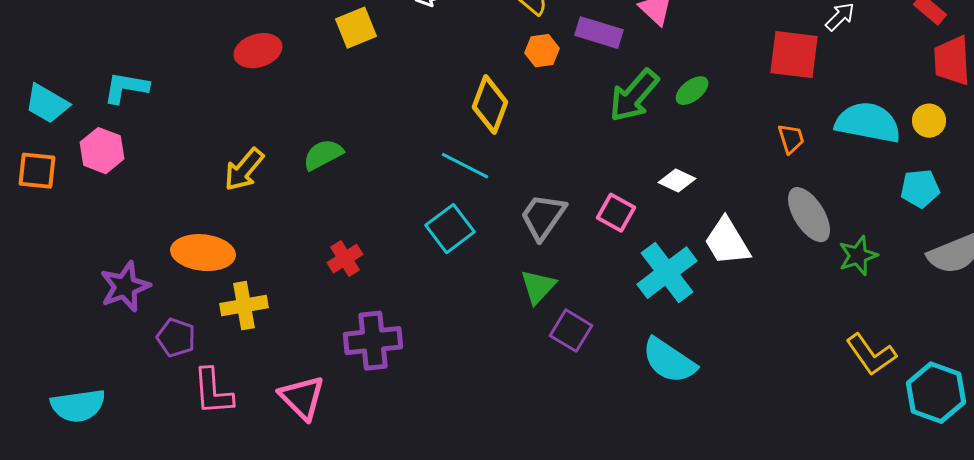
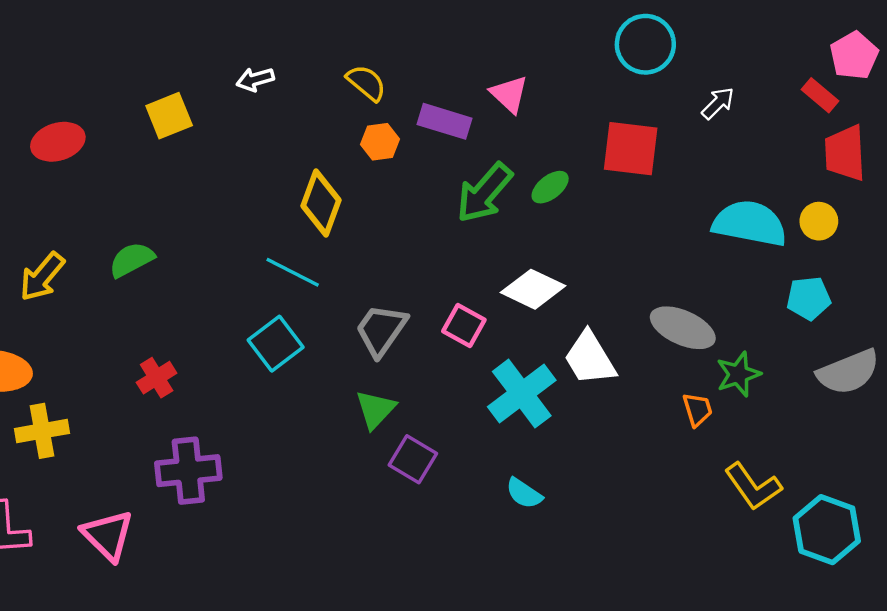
red square: (794, 55) -> (631, 149), moved
orange trapezoid: (791, 139) -> (698, 409), moved
white diamond: (677, 181) -> (533, 289), size x1.5
gray ellipse: (809, 215) -> (683, 328), turned -34
cyan semicircle: (669, 361) -> (524, 493), size x0.6

